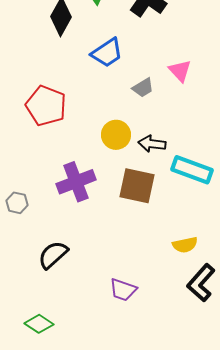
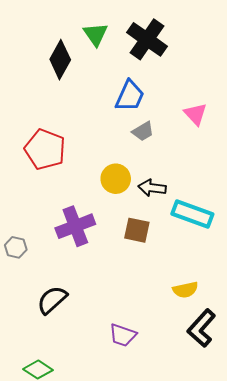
blue trapezoid: (107, 53) -> (130, 96), moved, turned -32
pink triangle: (180, 71) -> (195, 114), moved
brown square: (137, 186) -> (137, 230), size x0.7

